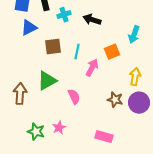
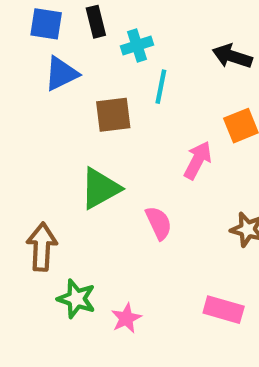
black arrow: (92, 20) -> (232, 56), moved
cyan line: (77, 52) -> (161, 87), moved
brown arrow: (20, 94) -> (42, 247), moved
pink star: (59, 128) -> (126, 318), moved

